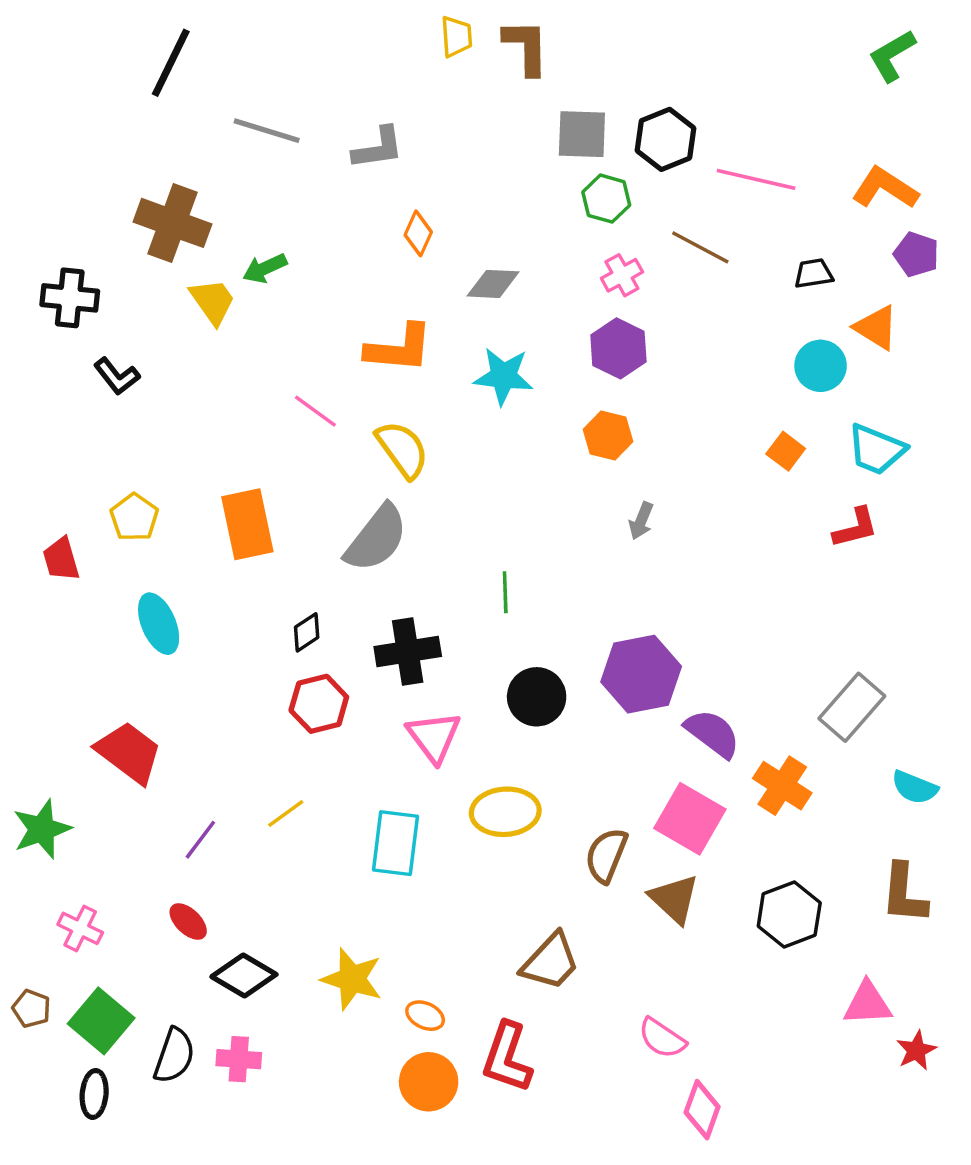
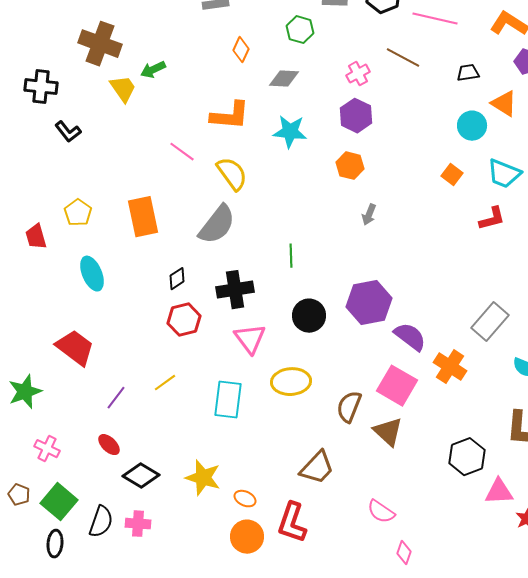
green hexagon: (606, 199) -> (300, 30), moved
black hexagon: (789, 915) -> (467, 457), moved
pink diamond: (702, 1110) -> (404, 553), size x0.7

